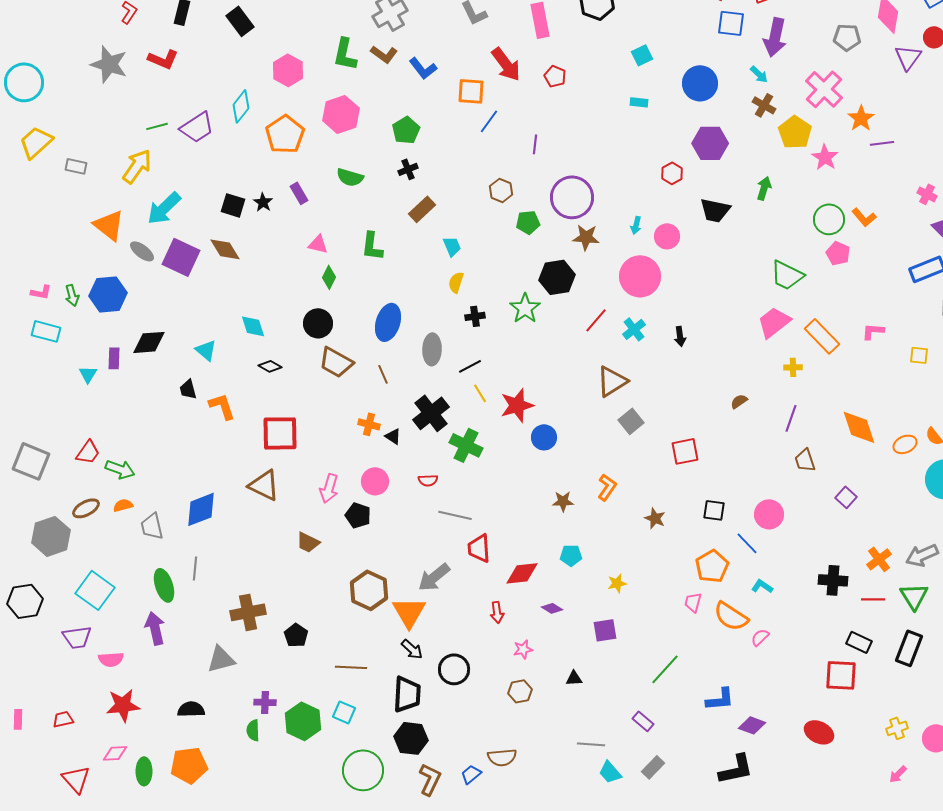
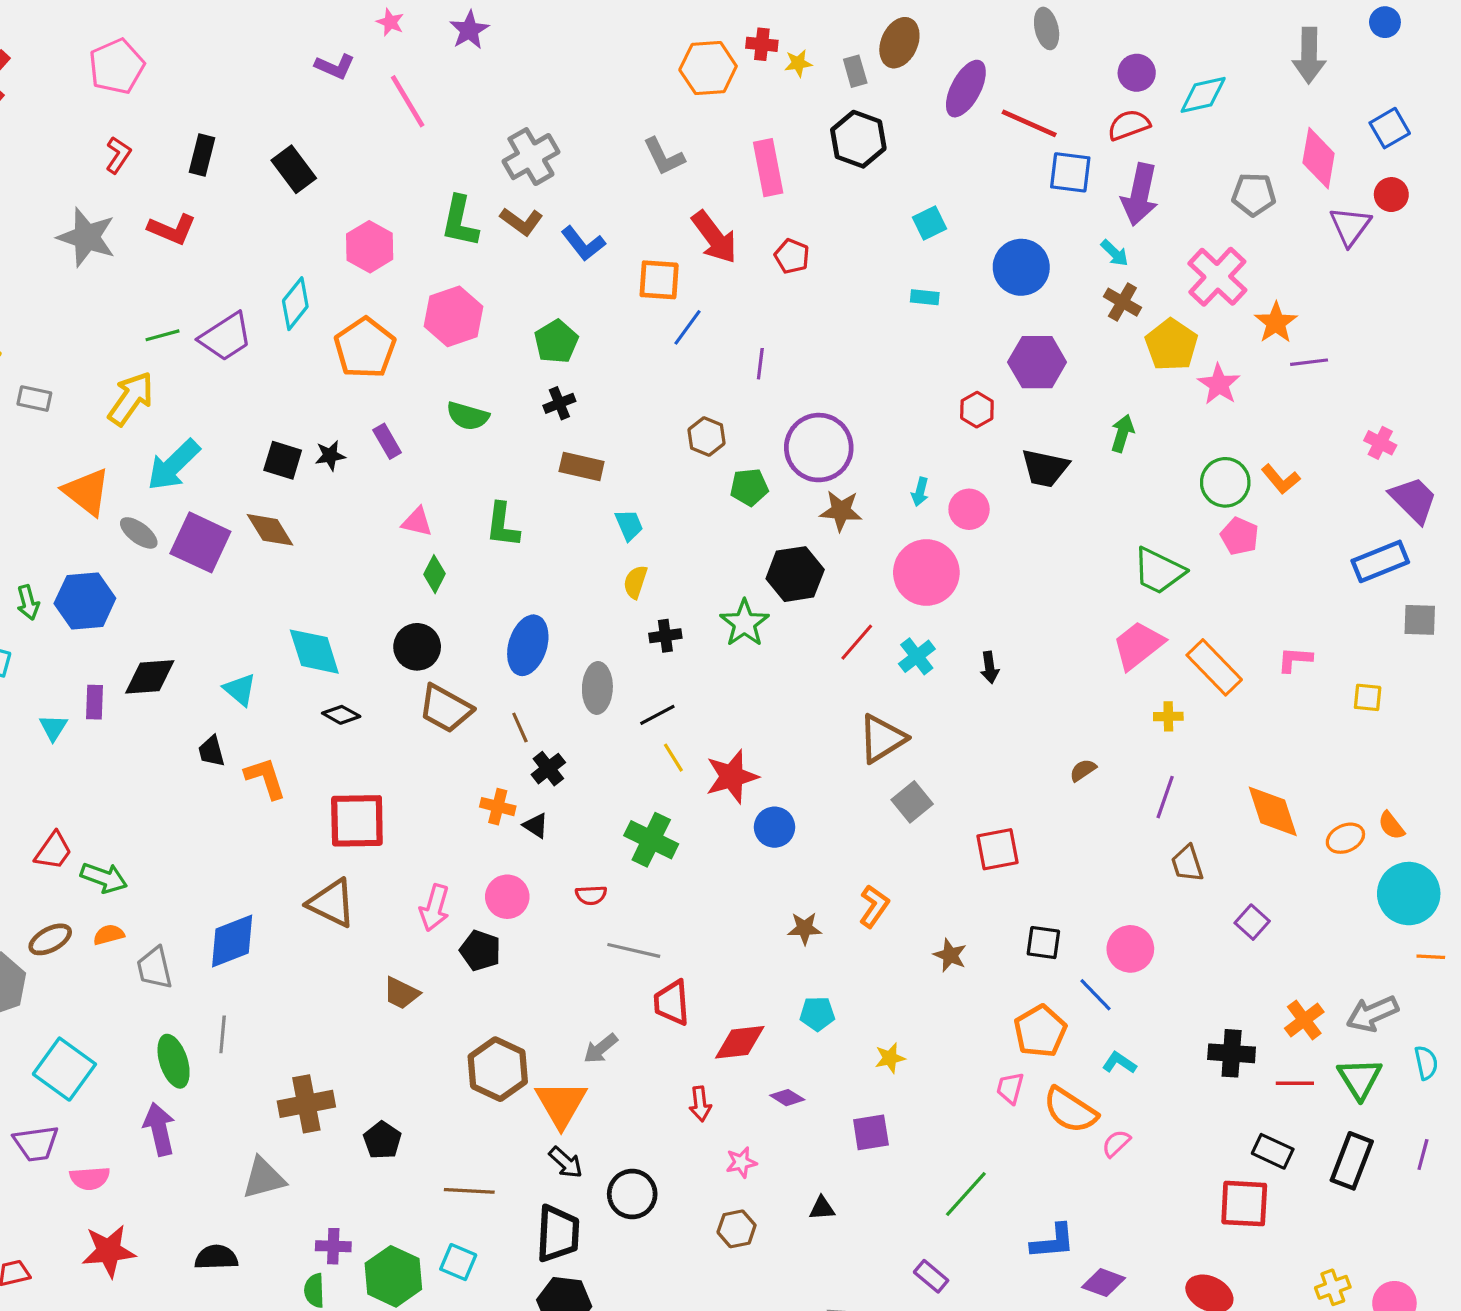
black star: (263, 202) -> (330, 455), turned 30
brown rectangle: (422, 209) -> (582, 467), turned 56
cyan diamond: (253, 326) -> (314, 652), size x1.4
black cross: (431, 413) -> (548, 769), moved, size x0.6
gray arrow: (434, 577) -> (601, 1049), size x0.7

